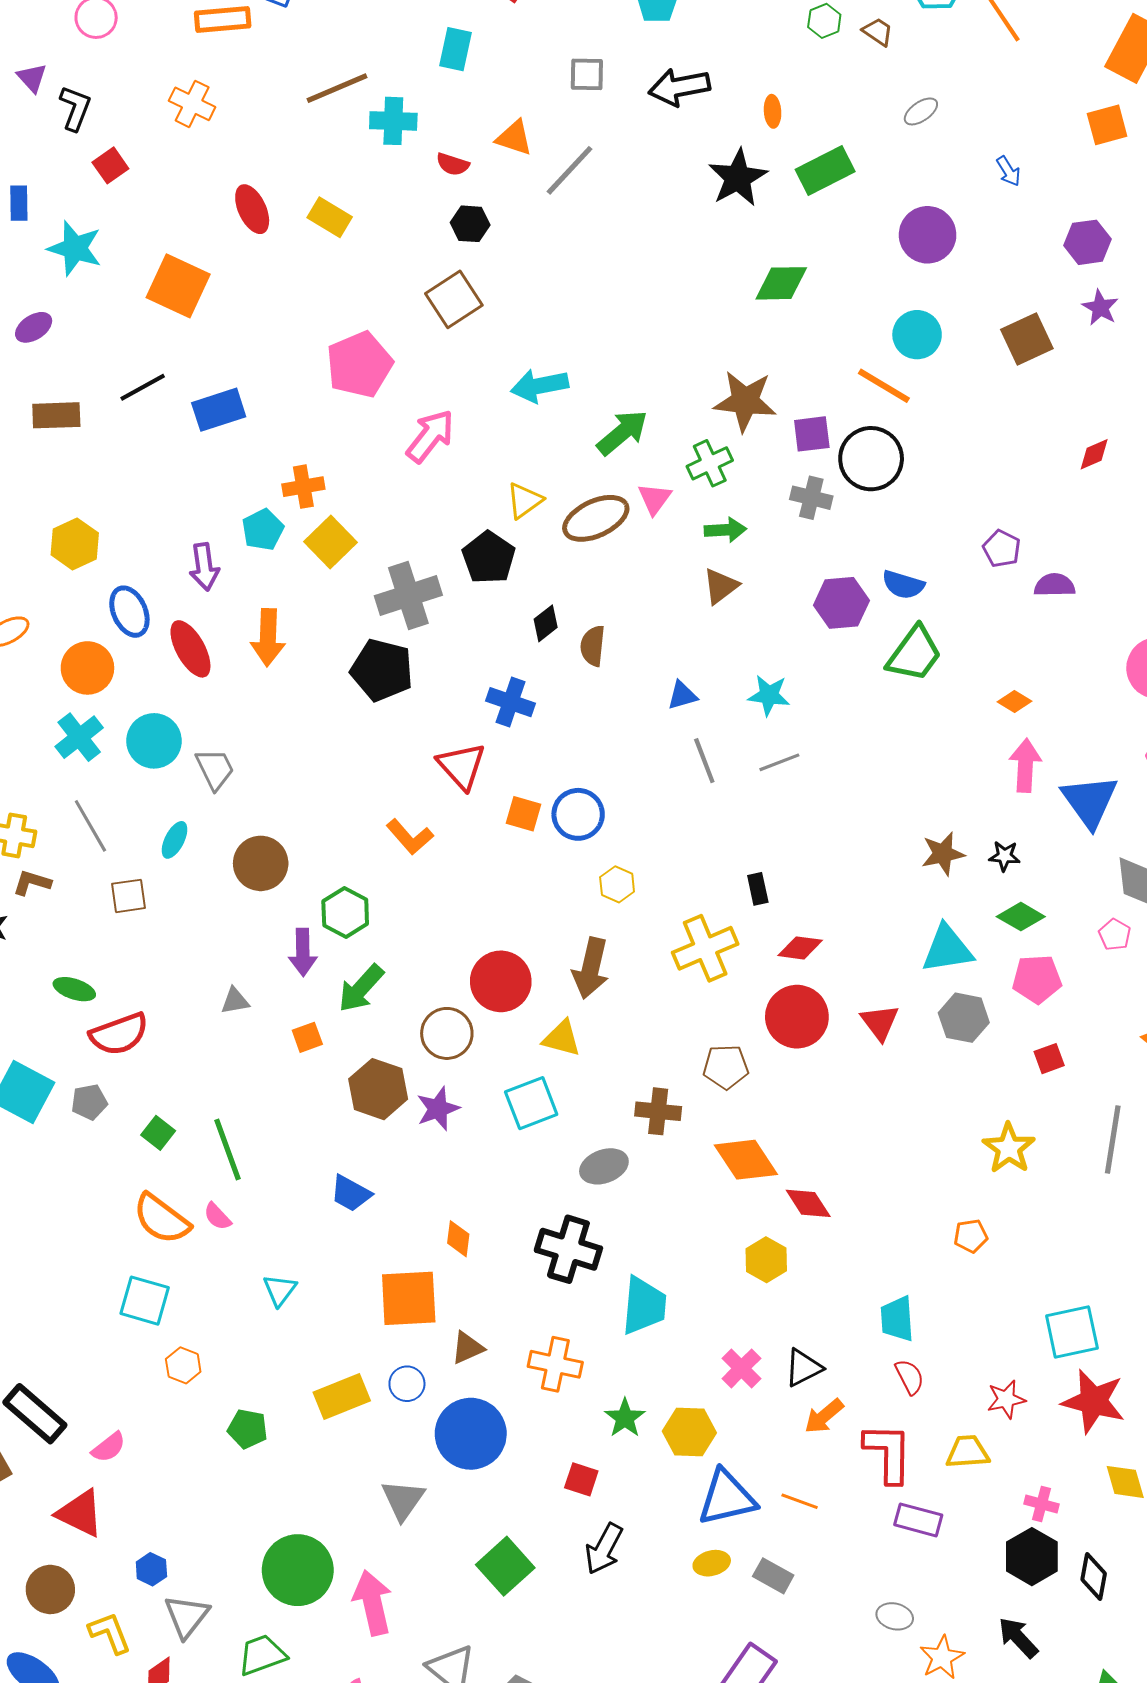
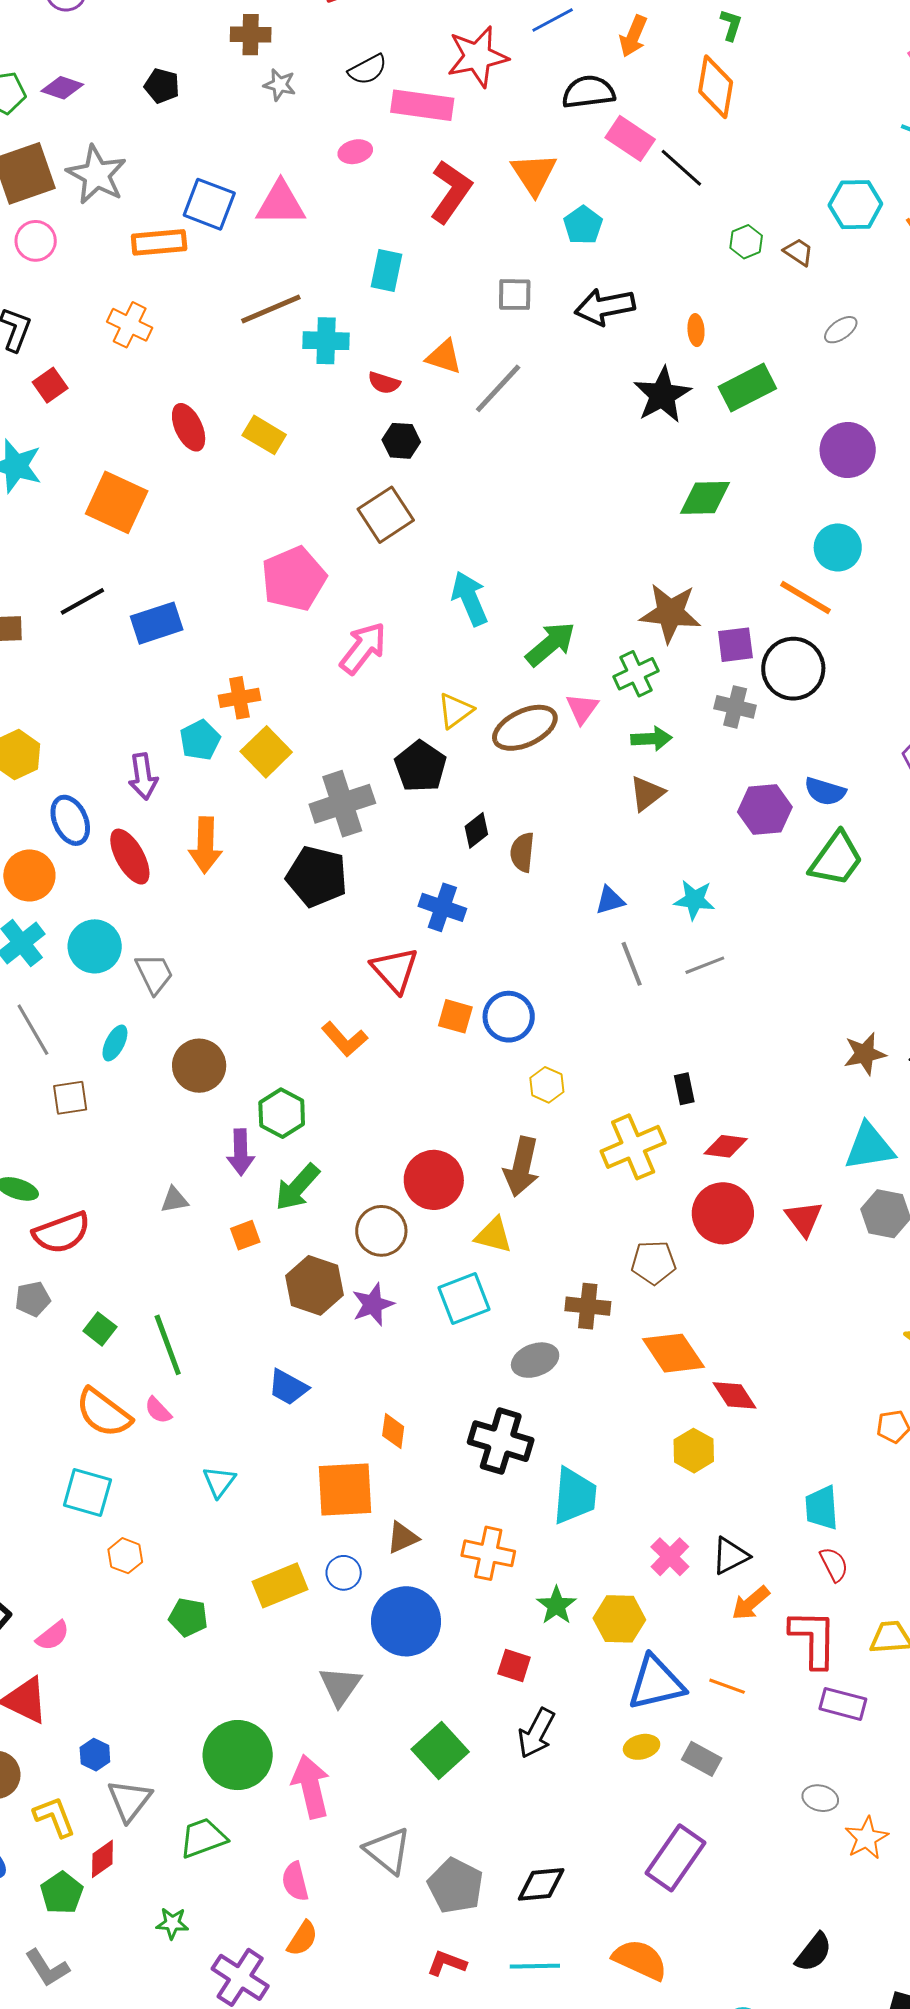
cyan arrow: (540, 386) -> (470, 599), turned 78

